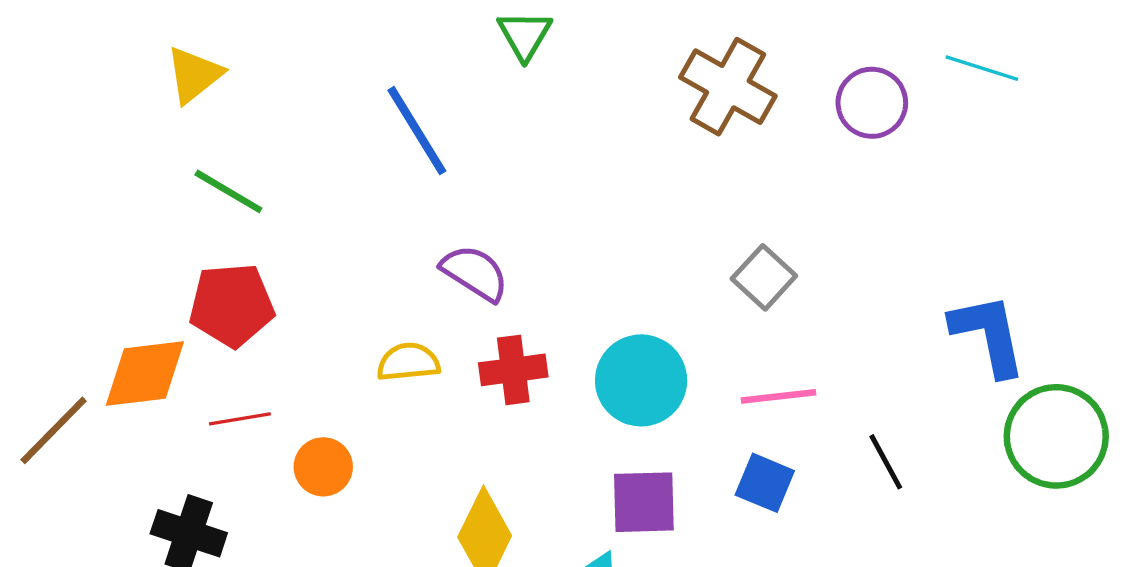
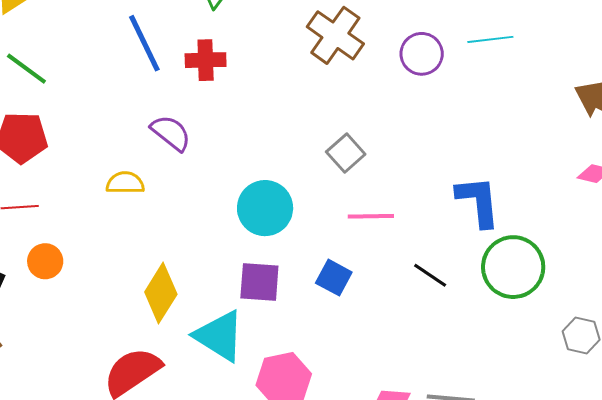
cyan line: (982, 68) -> (490, 39), turned -30
red cross: (513, 370) -> (206, 60), moved
pink line: (778, 396) -> (371, 216), moved
black line: (886, 462) -> (430, 275), moved, turned -33
orange circle: (323, 467) -> (45, 261), moved

